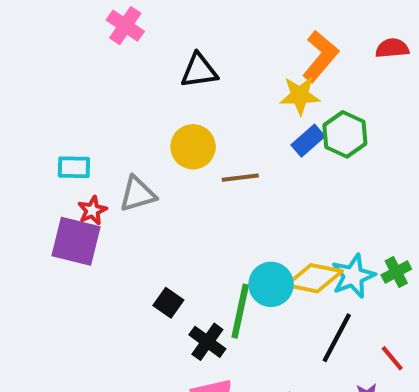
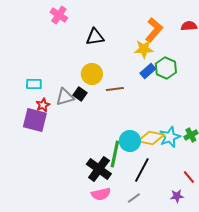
black square: (168, 303) -> (80, 94), moved
black line: (337, 338) -> (142, 170), moved
black cross: (207, 342) -> (99, 169), size x1.4

